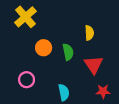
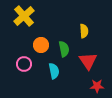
pink circle: (27, 80) -> (24, 64), moved
cyan semicircle: (64, 92) -> (54, 71), moved

